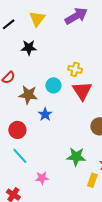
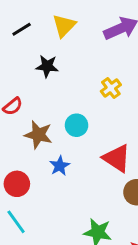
yellow cross: (75, 69) -> (111, 88), moved, turned 32
red triangle: (82, 91) -> (117, 158), moved, turned -30

